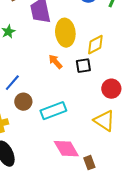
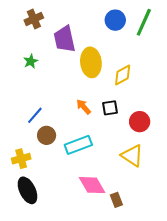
orange arrow: (55, 62) -> (84, 107), moved
black square: (83, 66) -> (110, 108), moved

